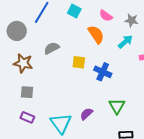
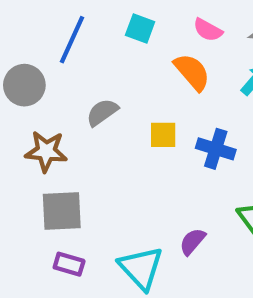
gray square: (27, 92) -> (62, 211), size x1.5

